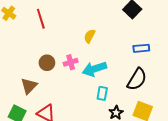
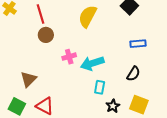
yellow semicircle: (90, 36) -> (88, 16), moved, size x1.6
brown circle: (47, 63) -> (46, 35), moved
black semicircle: (137, 79) -> (133, 74), size x0.7

